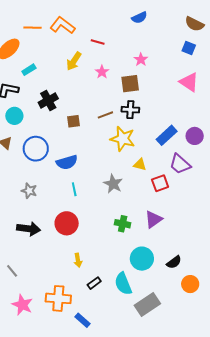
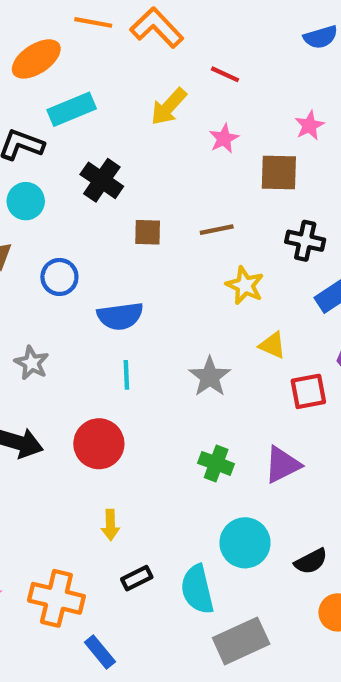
cyan rectangle: (29, 70) -> (72, 109), size x1.5
black cross: (48, 101) -> (102, 180), turned -36
black cross: (130, 110) -> (305, 241), moved
yellow star: (123, 139) -> (245, 285), size x0.7
blue circle: (36, 149) -> (59, 277), size x0.7

